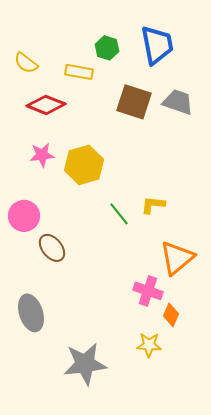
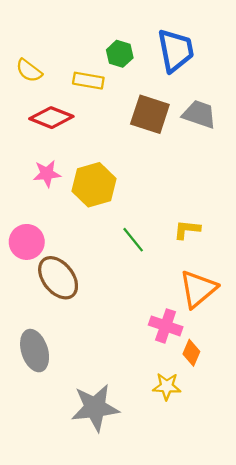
yellow L-shape: (153, 205) -> (187, 230), moved
brown ellipse: (52, 248) -> (58, 278), size x1.4

